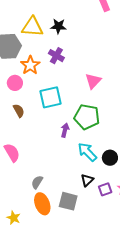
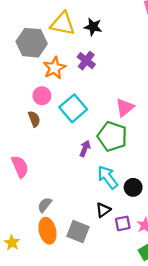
pink triangle: (93, 81) -> (125, 107), moved
pink circle: (15, 83) -> (42, 96), moved
cyan square: (51, 97) -> (73, 108), turned -35

